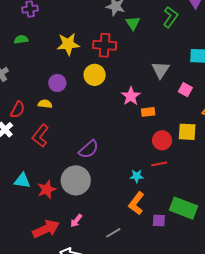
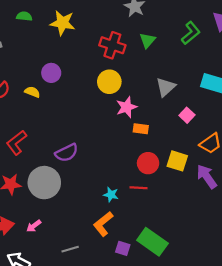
green triangle: (133, 23) -> (148, 40), moved
yellow star: (68, 44) -> (62, 23), moved
yellow circle: (95, 75) -> (109, 82), moved
red L-shape: (40, 136) -> (16, 143), moved

